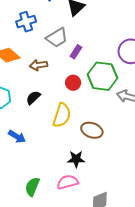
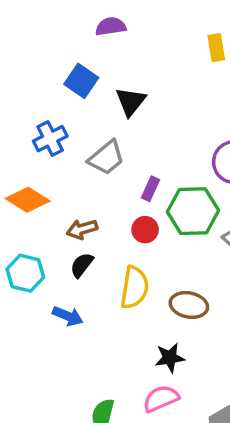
purple rectangle: (76, 52) -> (150, 189), moved
brown arrow: (38, 65) -> (82, 229), moved
blue arrow: (17, 137) -> (68, 316), moved

